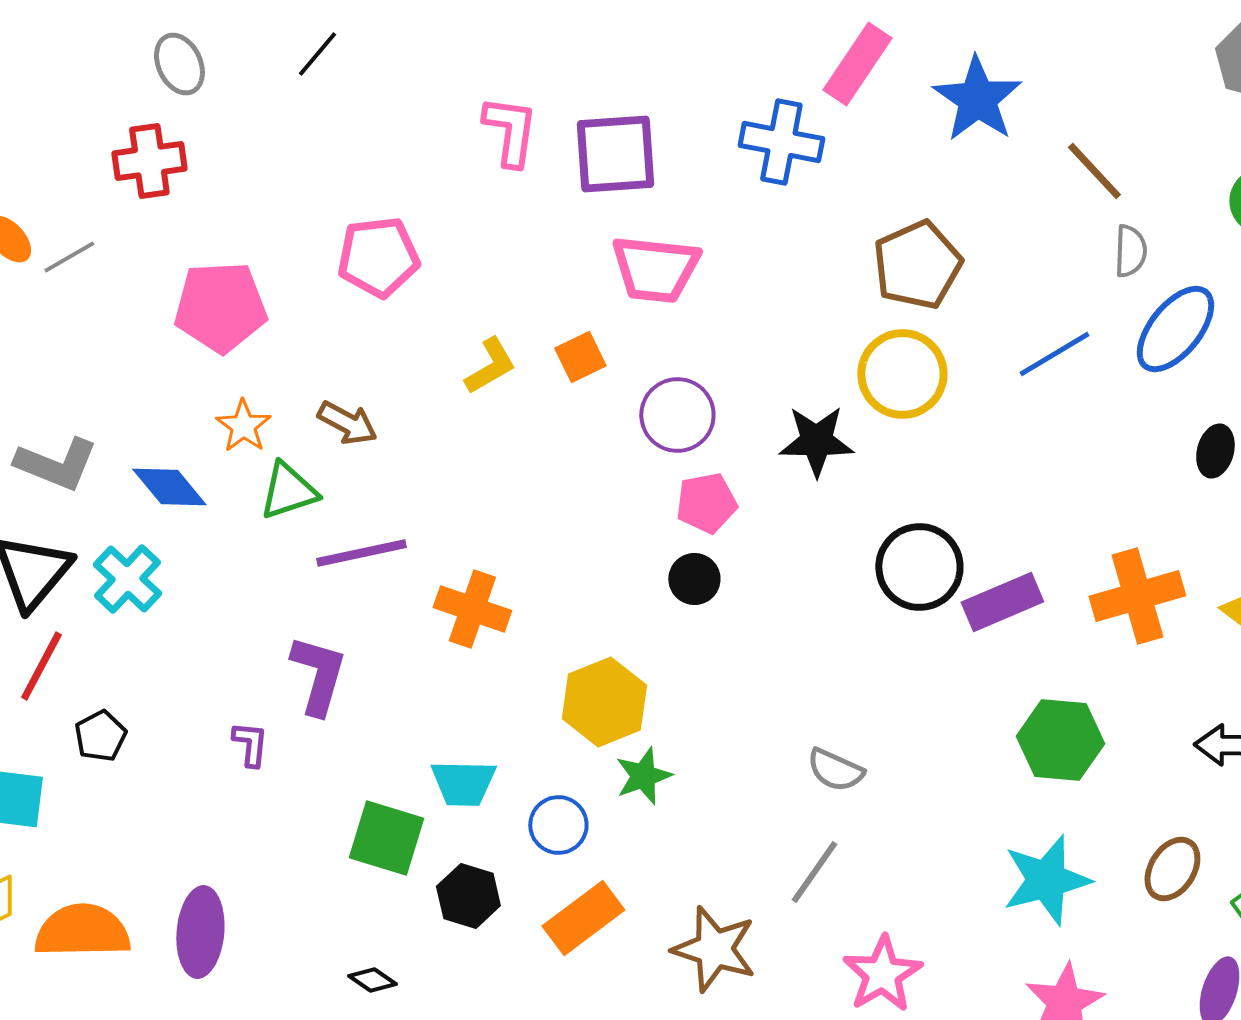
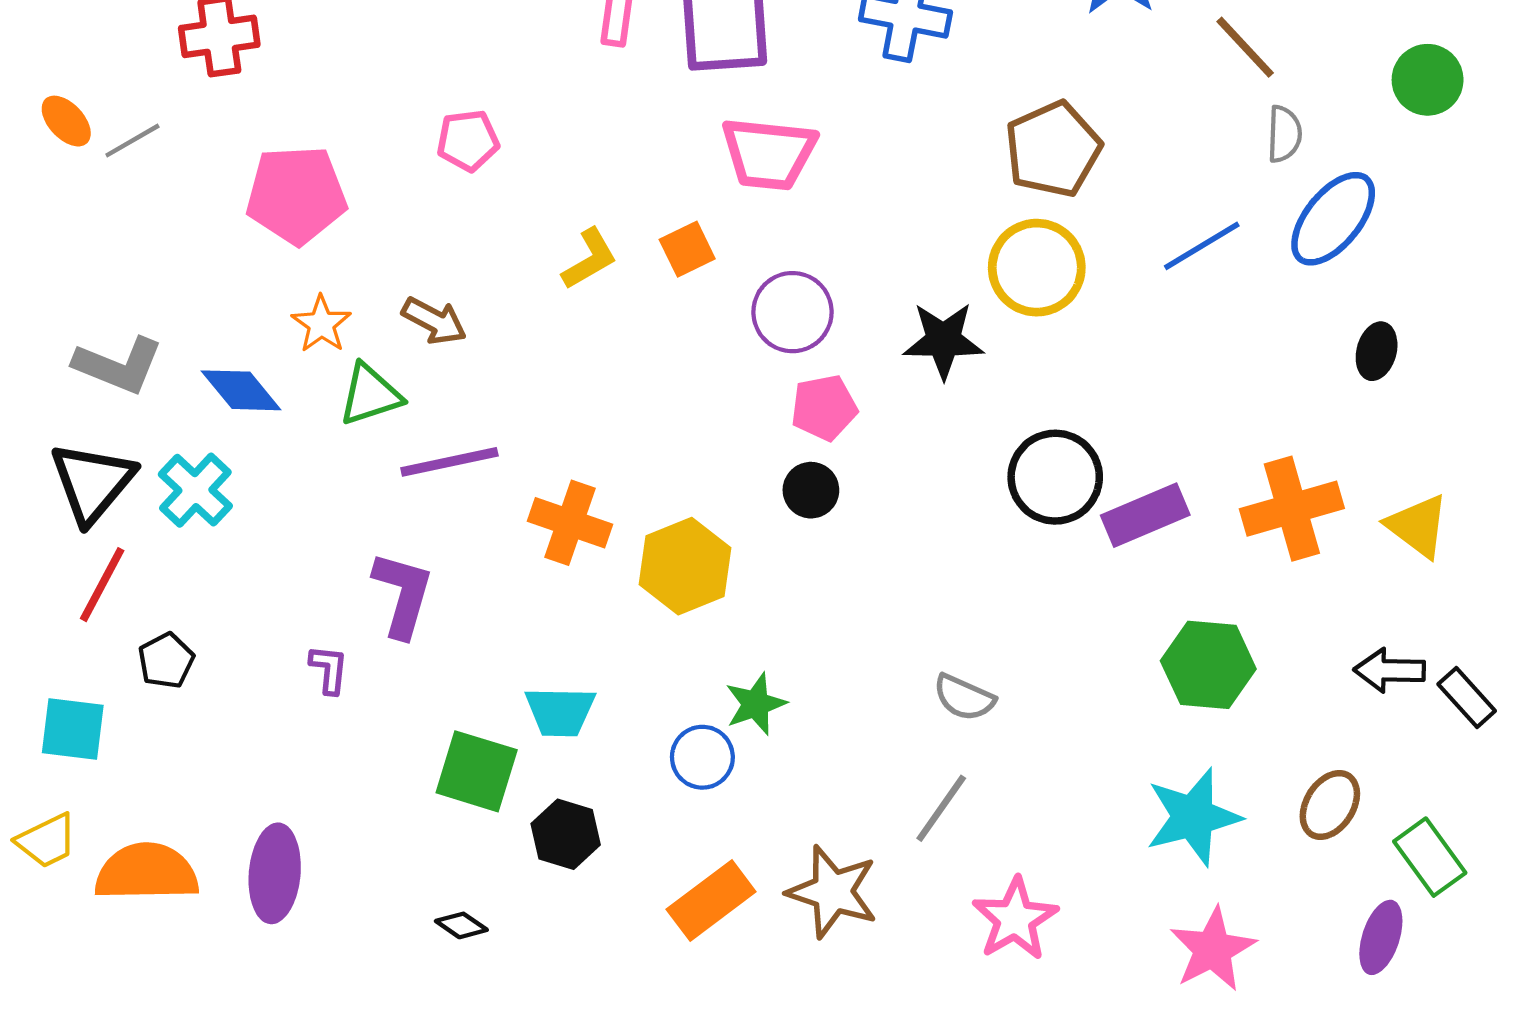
pink pentagon: (378, 257) -> (468, 141), size x0.7
yellow hexagon: (604, 702) -> (685, 566), moved
blue circle: (558, 825) -> (702, 757), moved
orange rectangle: (583, 918) -> (711, 900), moved

